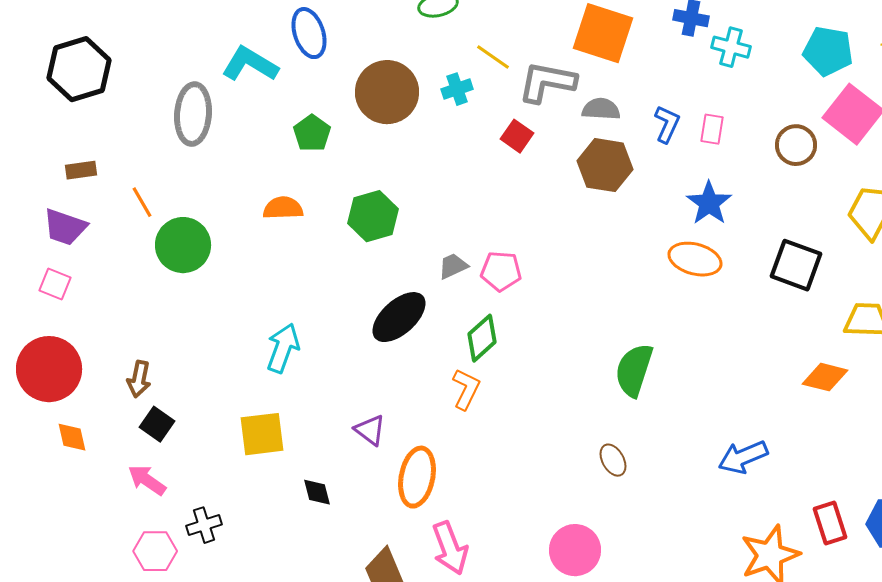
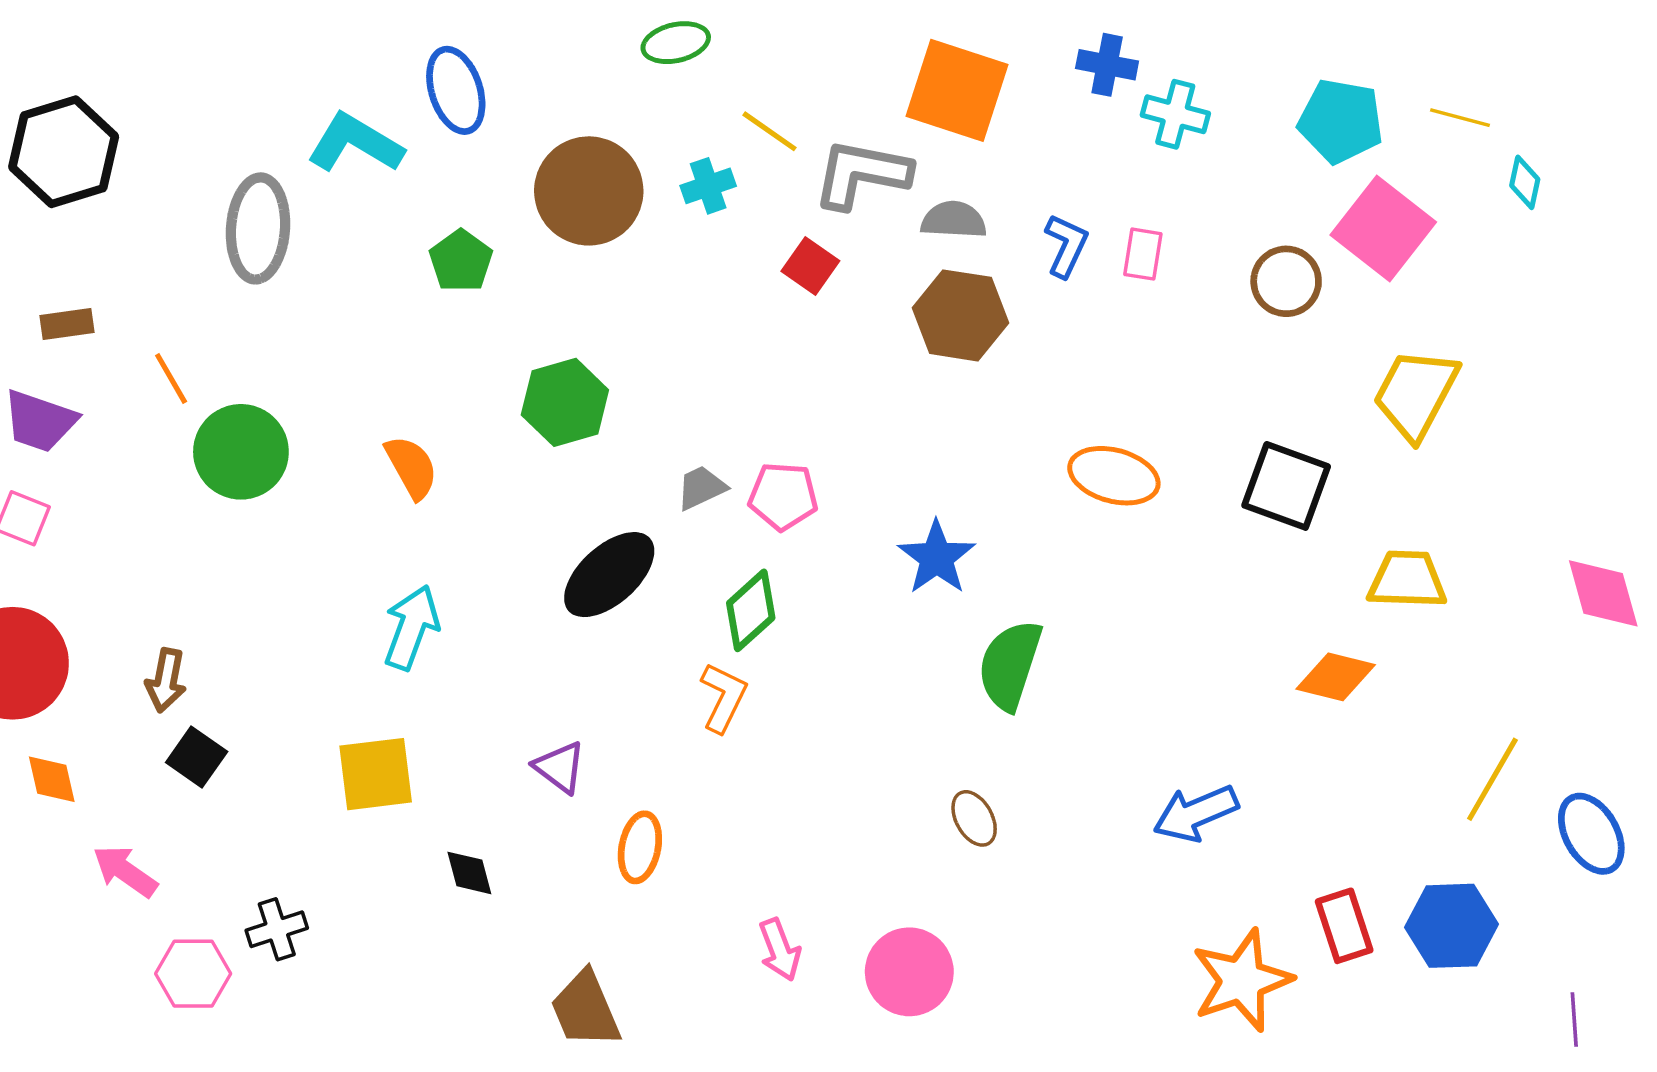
blue star: (709, 203) -> (937, 558), moved
orange semicircle: (283, 208) -> (411, 467), moved, turned 63
orange ellipse: (417, 477) -> (640, 847), size x0.7
pink arrow: (147, 480) -> (125, 871), moved
pink arrow: (450, 548) -> (780, 950), moved, size x0.7

